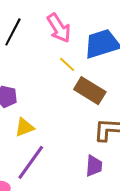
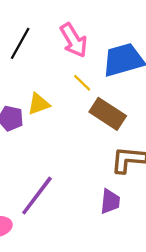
yellow triangle: (24, 127) -> (39, 104), moved

